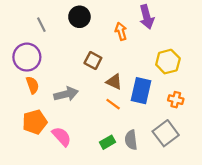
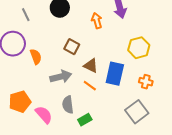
orange semicircle: (32, 85) -> (36, 57), moved
gray arrow: (66, 94) -> (61, 77), moved
gray semicircle: (131, 140) -> (68, 105), moved

